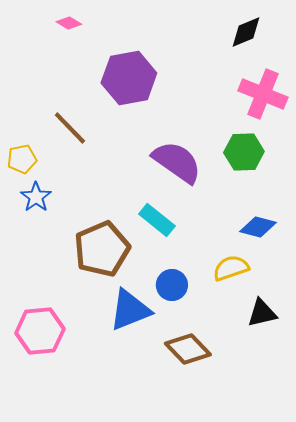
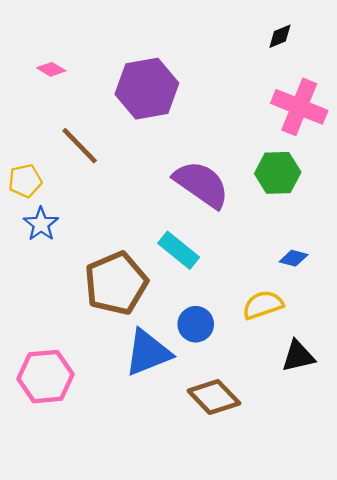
pink diamond: (69, 23) -> (51, 69), moved
black diamond: (246, 32) -> (280, 36), size x0.7
blue diamond: (258, 227) -> (294, 258), size x0.7

